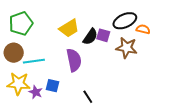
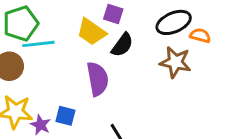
yellow trapezoid: (69, 28) -> (91, 32), turned 65
purple square: (103, 35) -> (113, 14), moved
cyan line: (34, 61) -> (38, 44), moved

